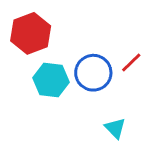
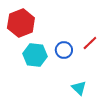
blue circle: (93, 73) -> (64, 50), size x0.7

